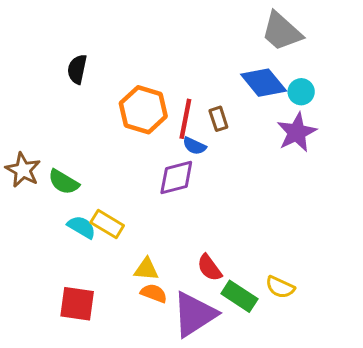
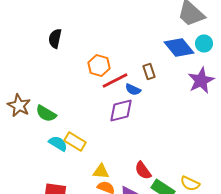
cyan circle: (301, 92) -> (204, 44), moved
orange hexagon: (143, 110) -> (99, 66), size x0.7
red line: (185, 119) -> (115, 80), moved, turned 52

